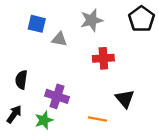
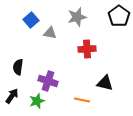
blue square: (37, 24) -> (31, 20), turned 35
black triangle: (125, 99) -> (105, 83), turned -36

